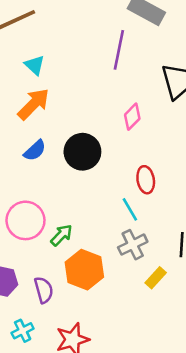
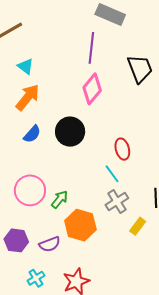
pink diamond: (132, 117) -> (92, 89), moved, size x1.4
purple semicircle: (44, 290) -> (50, 244), turned 90

